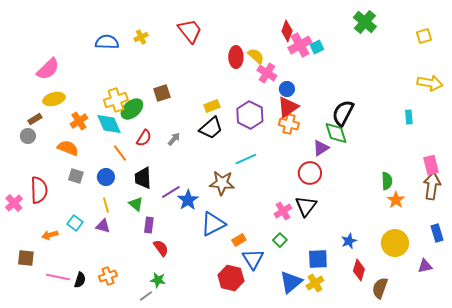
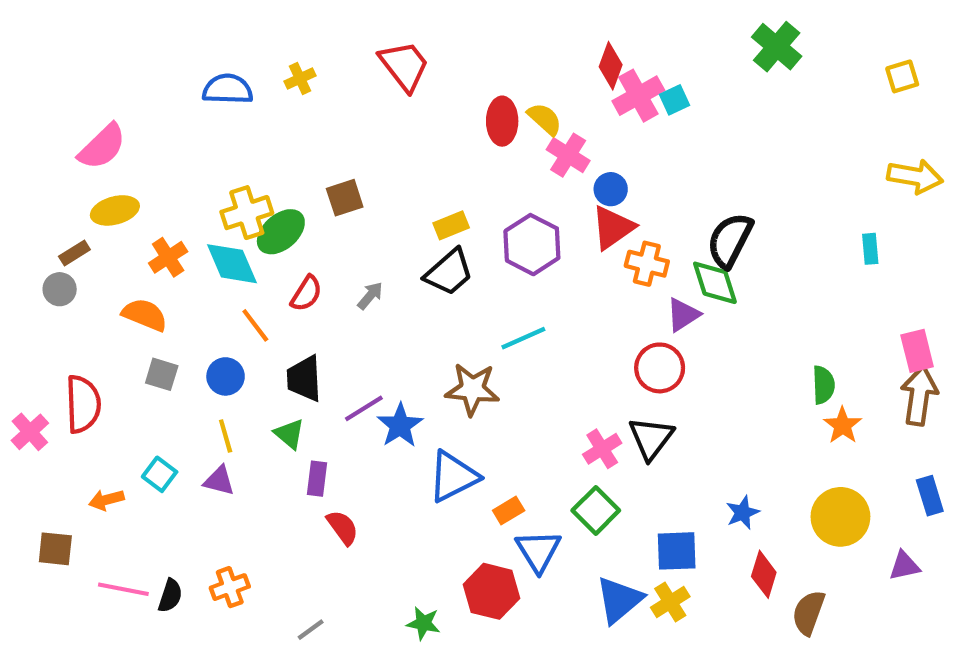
orange cross: (289, 124) -> (647, 264), moved
green square: (280, 240) -> (596, 510), size x1.5
green star: (158, 280) -> (423, 623), moved

